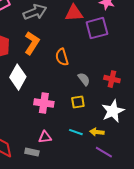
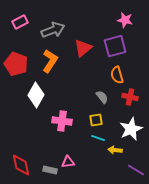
red triangle: (74, 13) -> (83, 48), moved, turned -36
orange semicircle: (62, 57) -> (117, 75), moved
cyan line: (76, 132) -> (98, 138), moved
pink triangle: (45, 137) -> (68, 162), moved
purple line: (104, 152) -> (136, 170), moved

